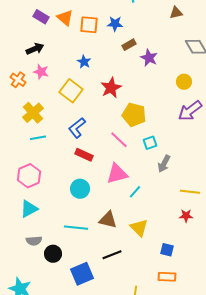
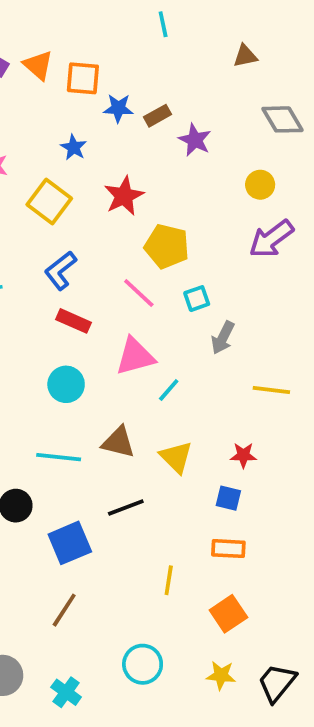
blue star: (115, 24) -> (118, 108), moved
red star: (186, 216) -> (243, 455), moved

